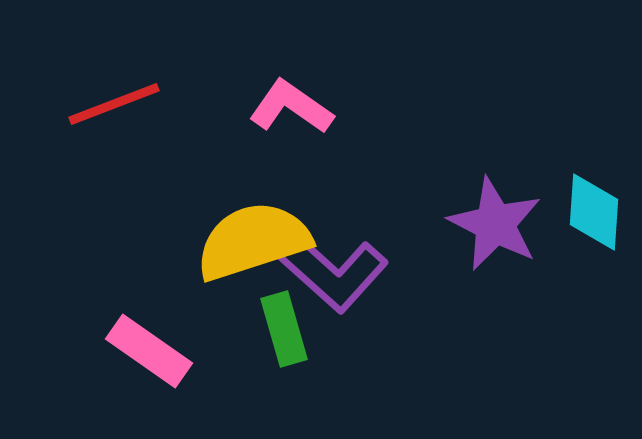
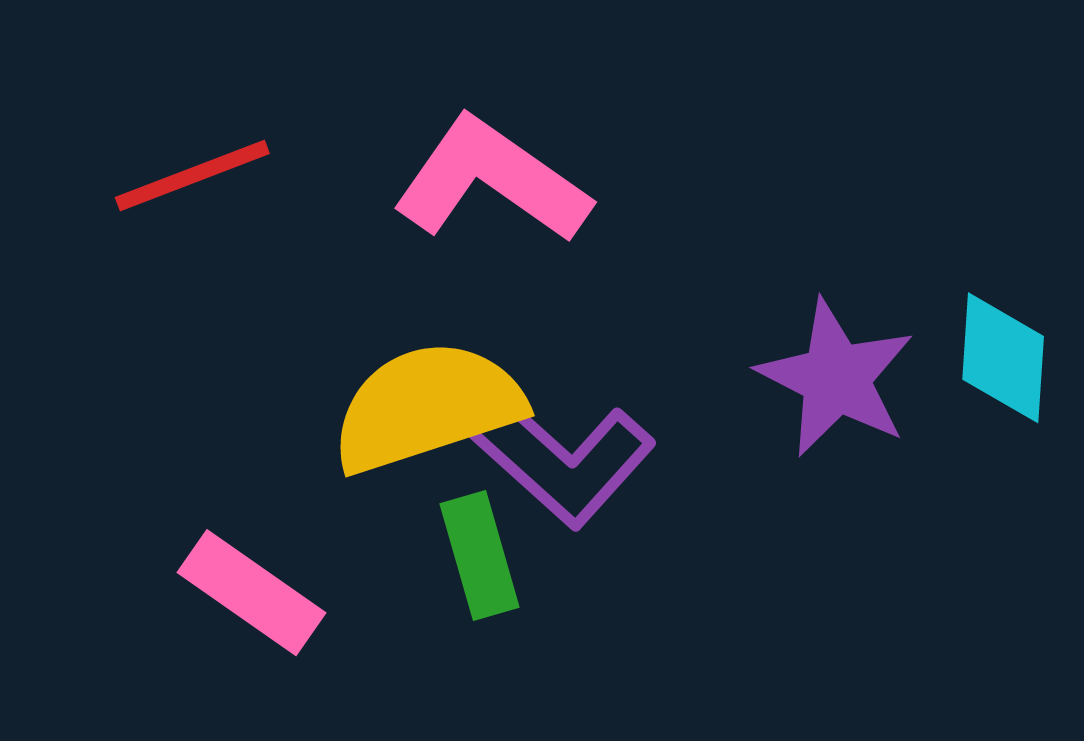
pink L-shape: (291, 107) -> (491, 180), size x1.4

